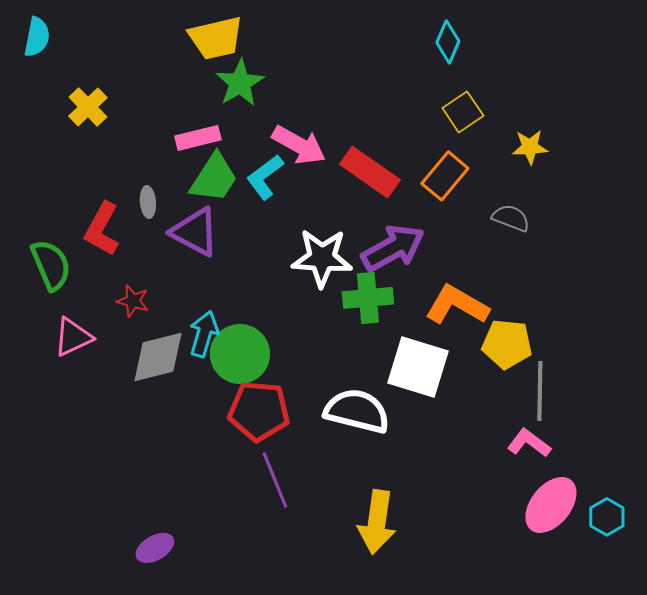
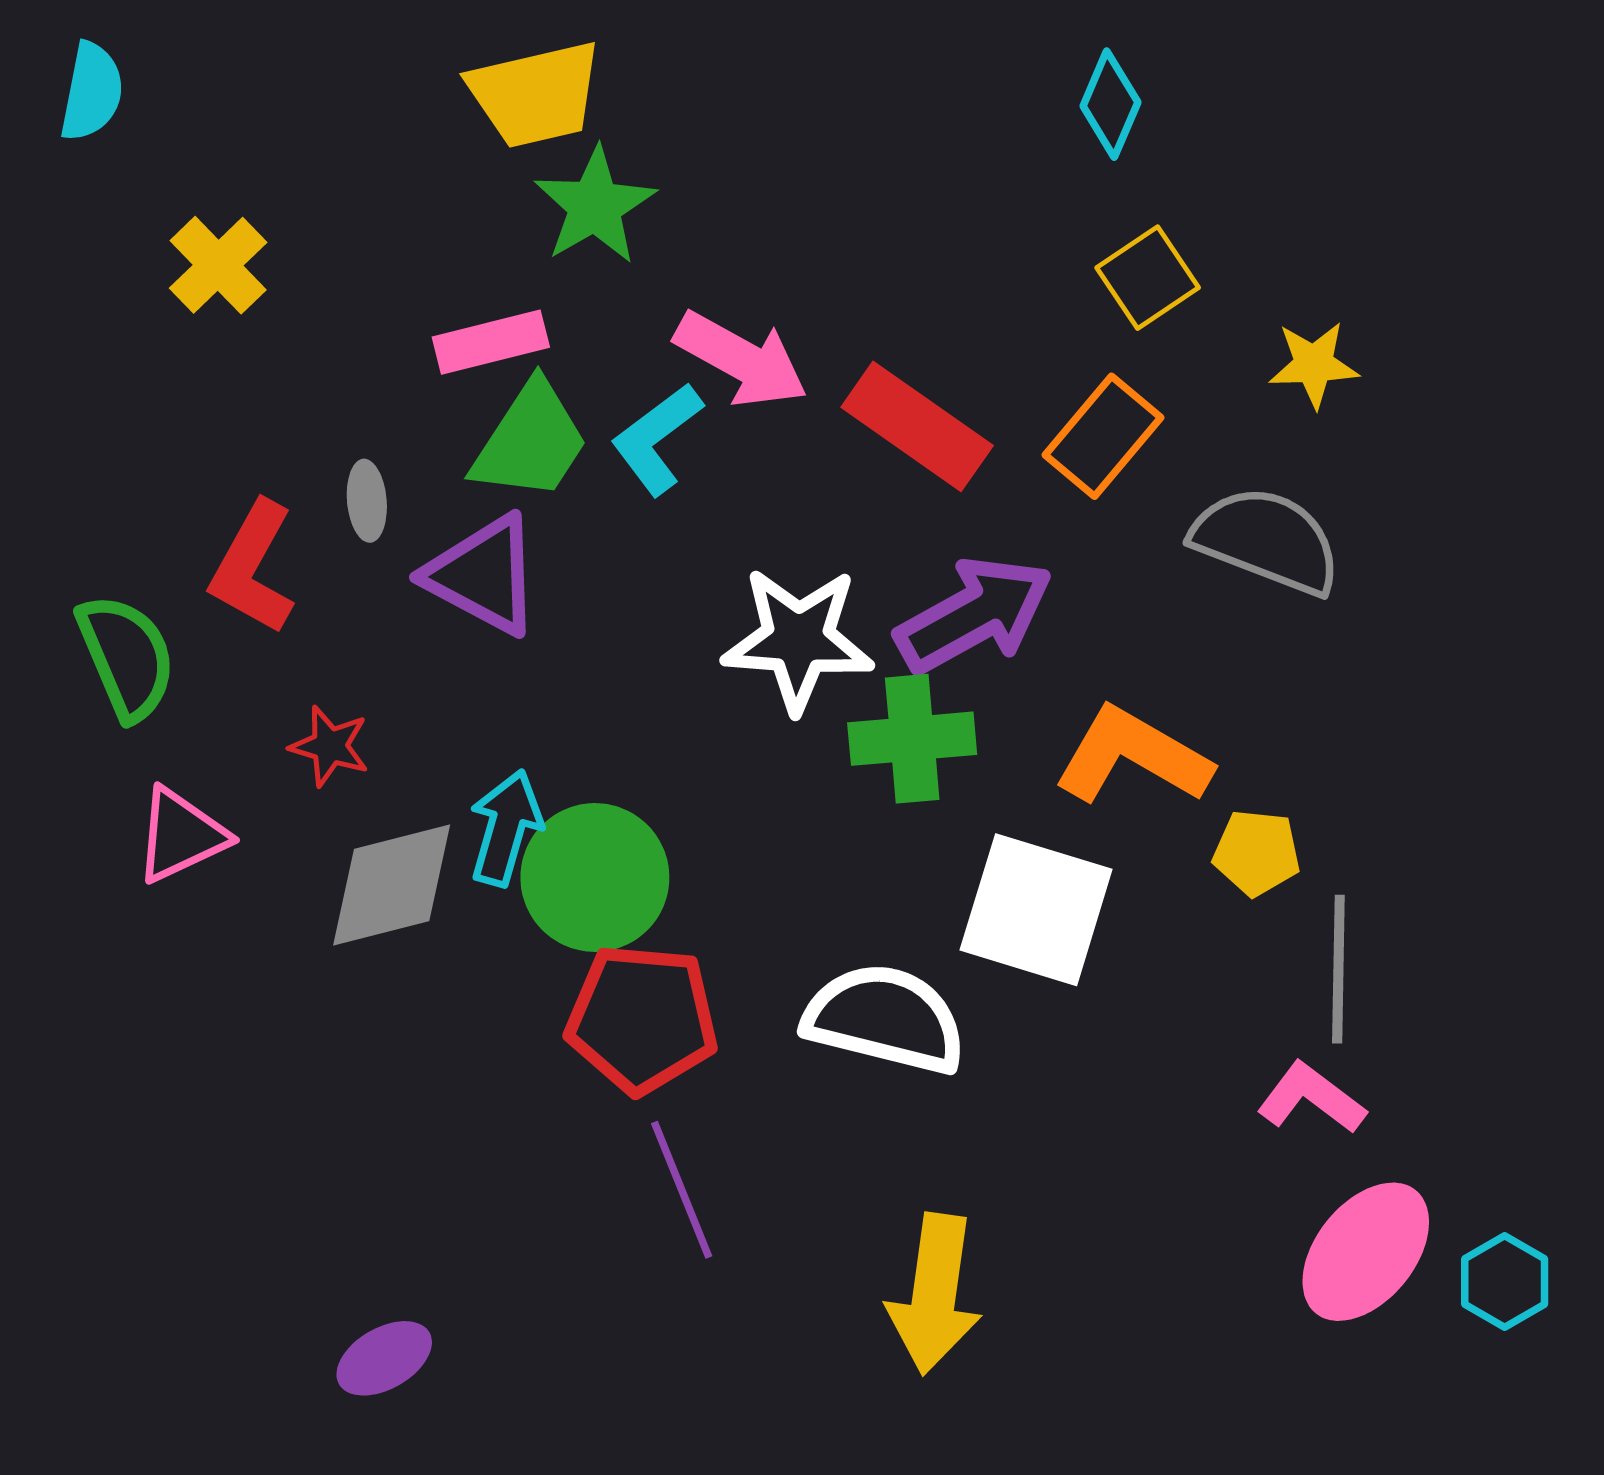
gray semicircle: (511, 218) -> (1267, 540), size x1.6
yellow pentagon: (507, 344) -> (1257, 853), size x0.7

